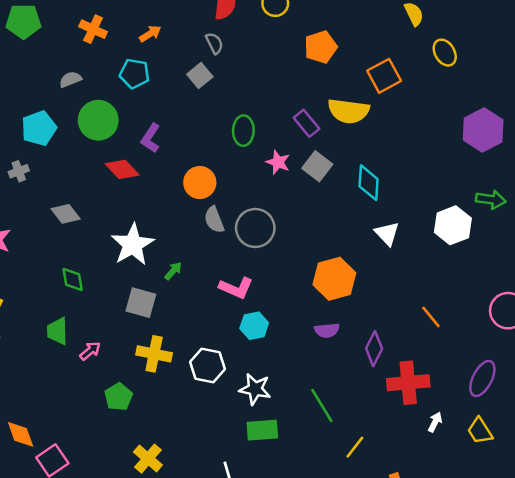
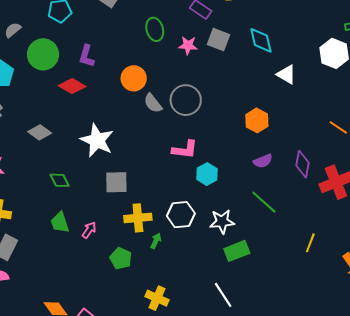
green arrow: (173, 271) -> (156, 241), moved
orange hexagon: (334, 279) -> (257, 120), size x0.7
green line: (322, 405) -> (264, 202), moved

